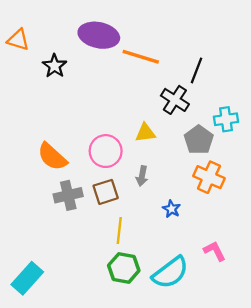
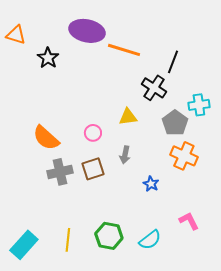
pink circle: (106, 151) -> (93, 133), size x0.6
yellow line: (119, 231) -> (68, 240), moved
cyan semicircle: (170, 273) -> (150, 240), size x0.7

